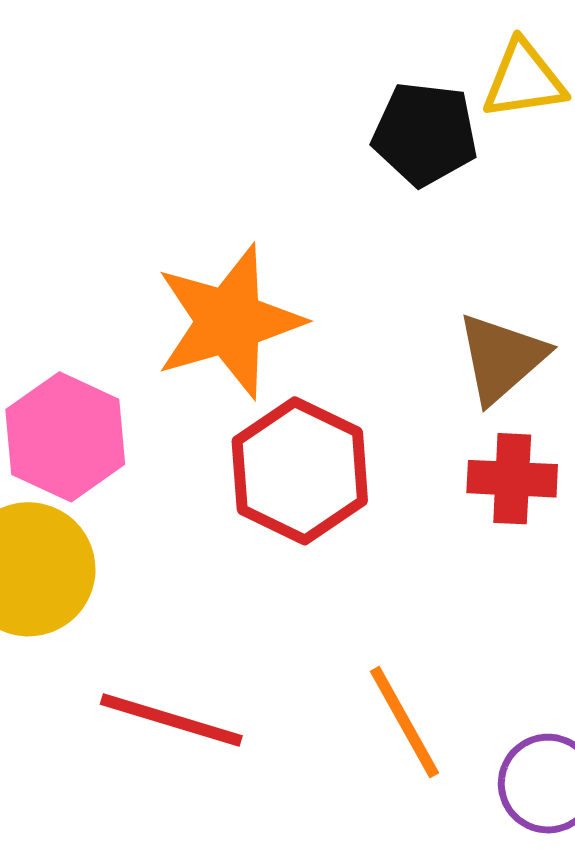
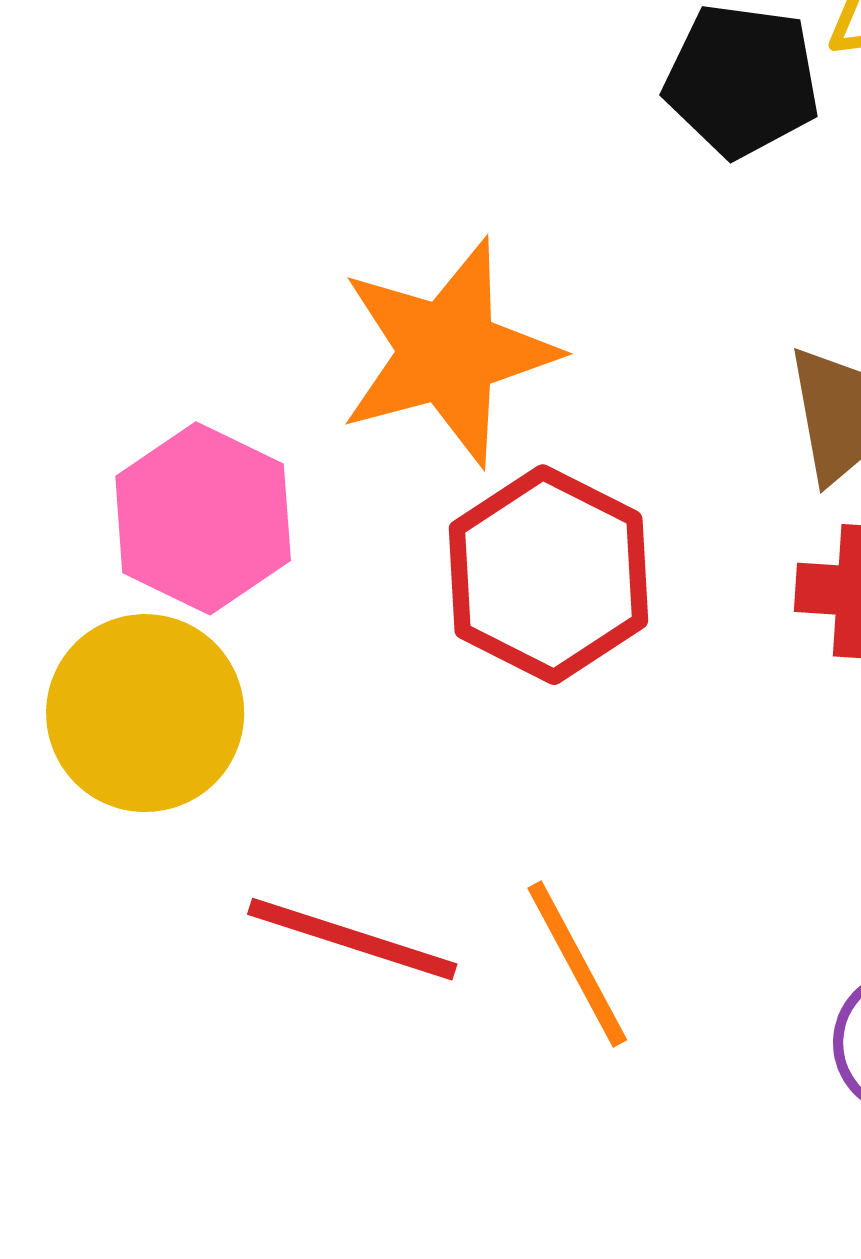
orange line: (404, 722) -> (577, 964), moved

